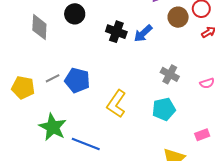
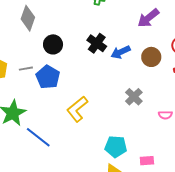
black circle: (75, 14) -> (53, 44), moved
brown circle: (178, 17) -> (151, 57), moved
cyan pentagon: (164, 109) -> (116, 147), moved

